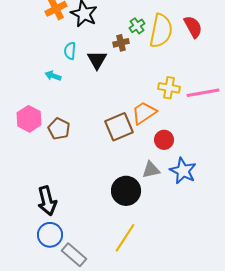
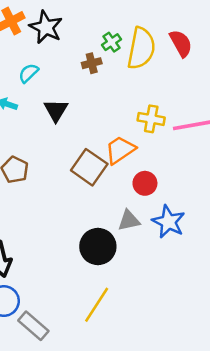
cyan semicircle: (70, 51) -> (29, 73), turned 42
black triangle: (97, 60) -> (56, 110), moved
brown square: (119, 127) -> (89, 167), turned -32

